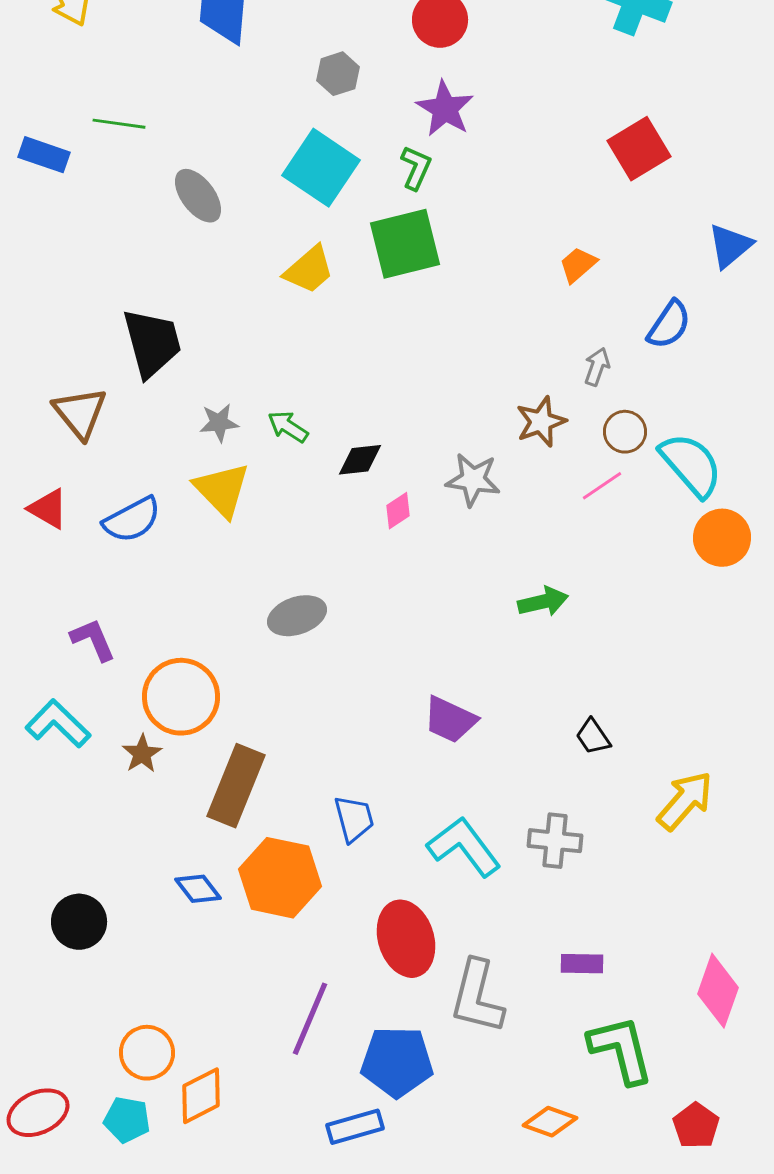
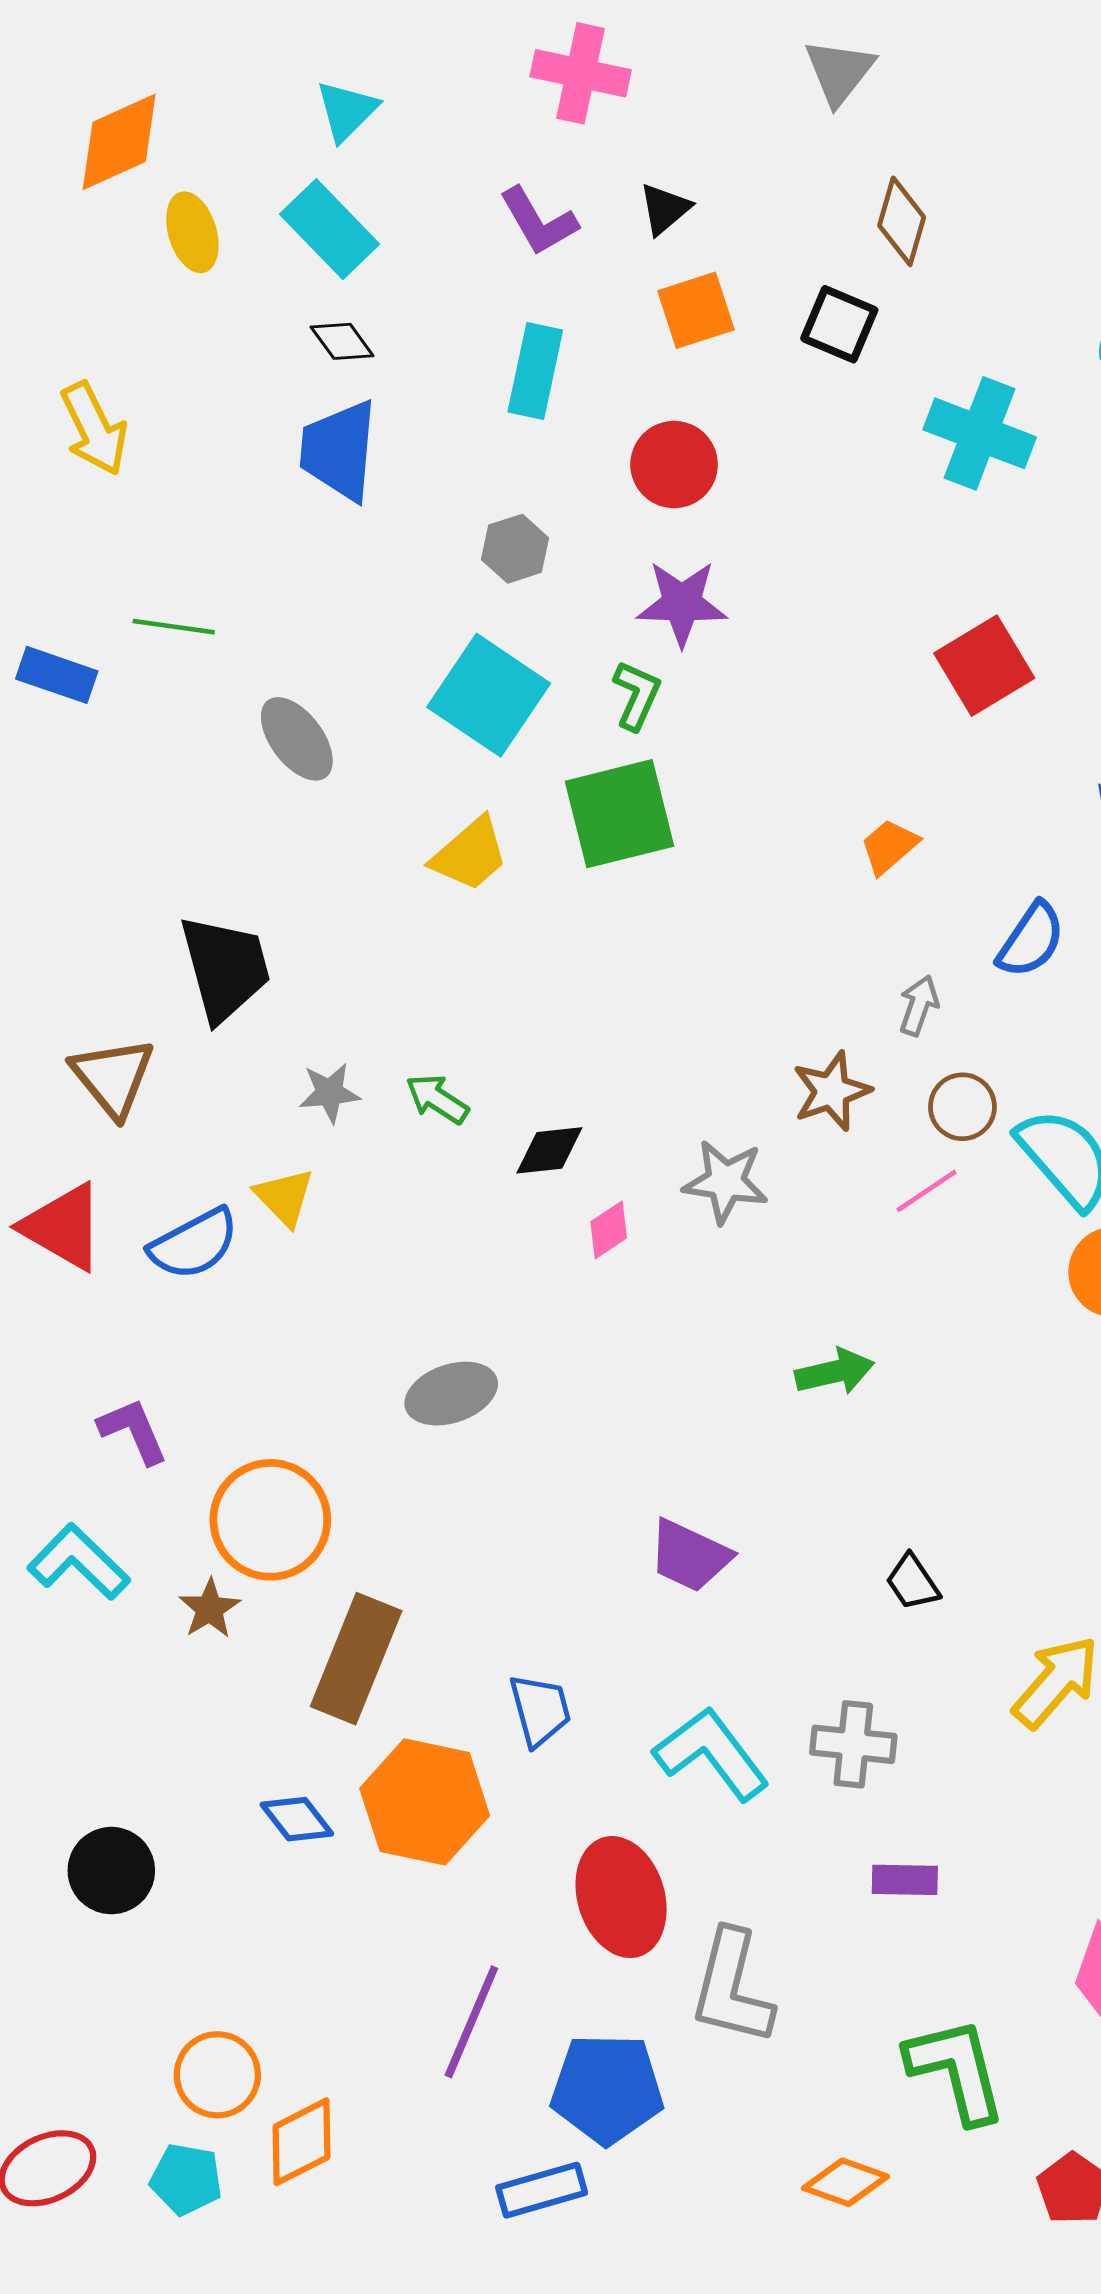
purple star: (445, 109) -> (682, 603), turned -30
yellow triangle: (222, 490) -> (284, 1197), moved, size x0.7
red triangle: (48, 509) -> (63, 1227), size x1.4
purple rectangle: (582, 964) -> (905, 1880), moved

